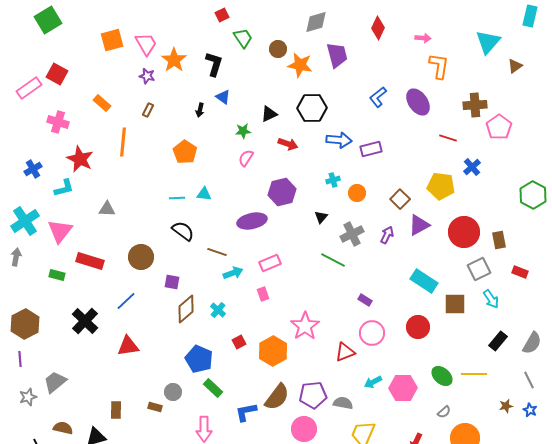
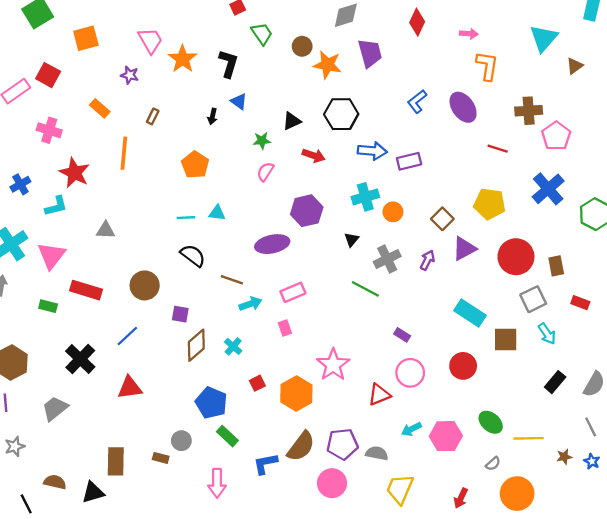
orange square: (112, 40) -> (86, 38), moved
purple star: (147, 76) -> (130, 75), moved
blue cross: (472, 167) -> (548, 189), moved, size x1.6
cyan cross: (333, 180) -> (365, 197), size x1.6
yellow line: (474, 374) -> (529, 438), moved
gray trapezoid: (55, 382) -> (55, 408), moved
brown rectangle: (116, 410) -> (116, 461), size x1.4

